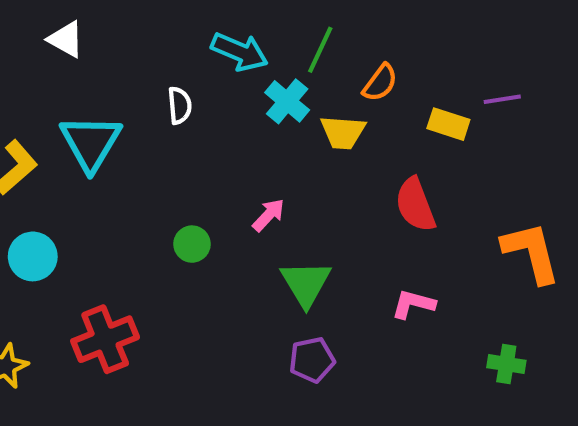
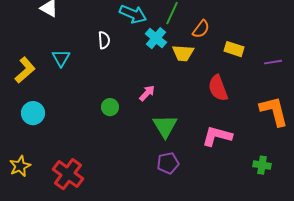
purple line: (502, 99) -> (273, 62), moved
cyan triangle: (91, 143) -> (61, 58), size x0.6
pink L-shape: (413, 304) -> (217, 136), size x1.4
red cross: (105, 339) -> (68, 174), moved, turned -32

